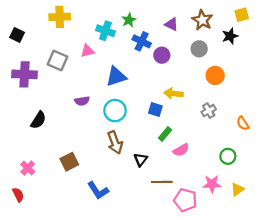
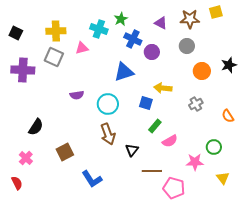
yellow square: (242, 15) -> (216, 12), moved
yellow cross: (60, 17) -> (56, 31), moved
brown star: (202, 20) -> (190, 19), turned -30
black star: (230, 36) -> (229, 65), moved
blue triangle: (116, 76) -> (124, 72), moved
black semicircle: (38, 120) -> (36, 127), moved
pink star: (212, 184) -> (195, 162), moved
yellow triangle: (237, 189) -> (223, 178), turned -32

